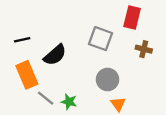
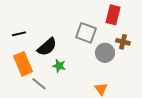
gray circle: (108, 79) -> (105, 53), moved
green star: (69, 102) -> (59, 66), moved

